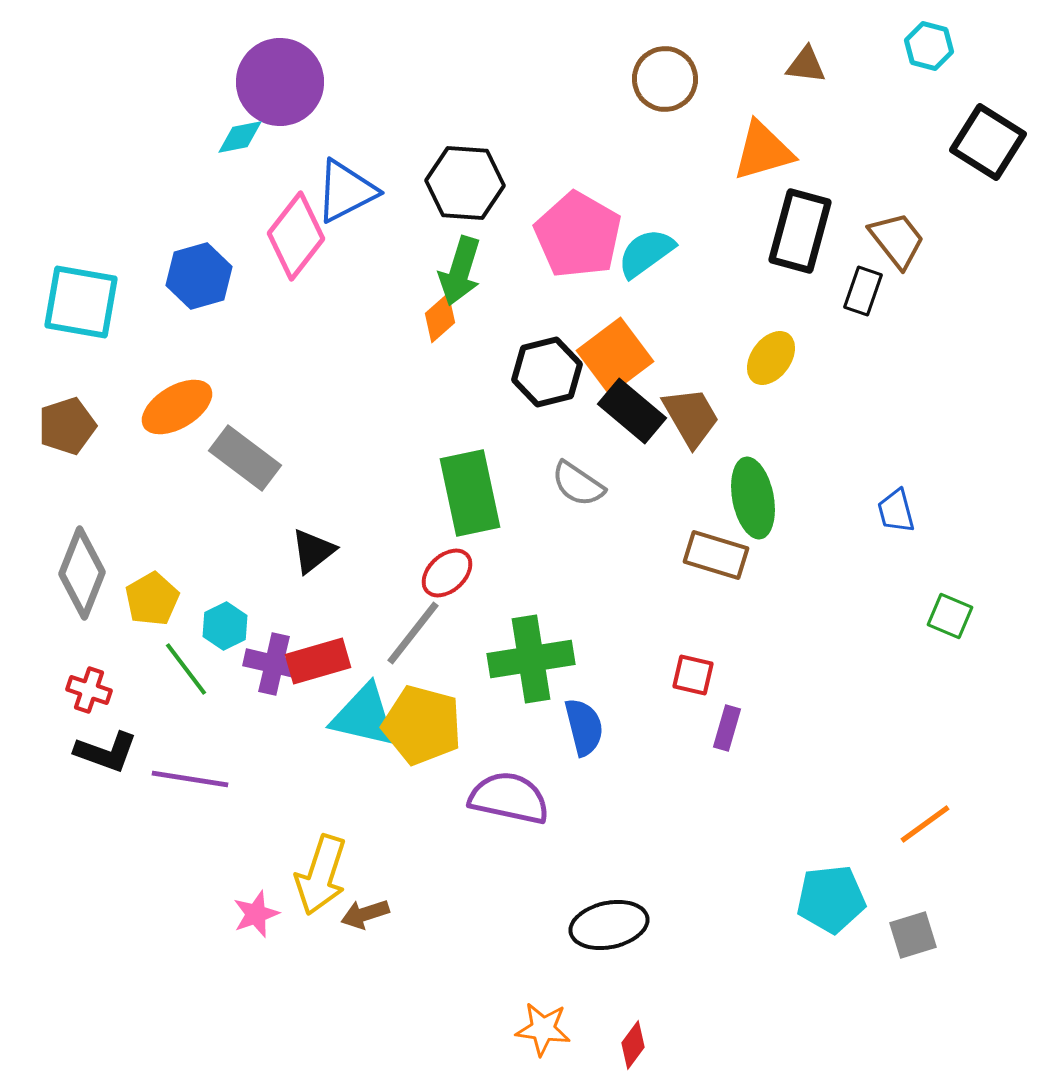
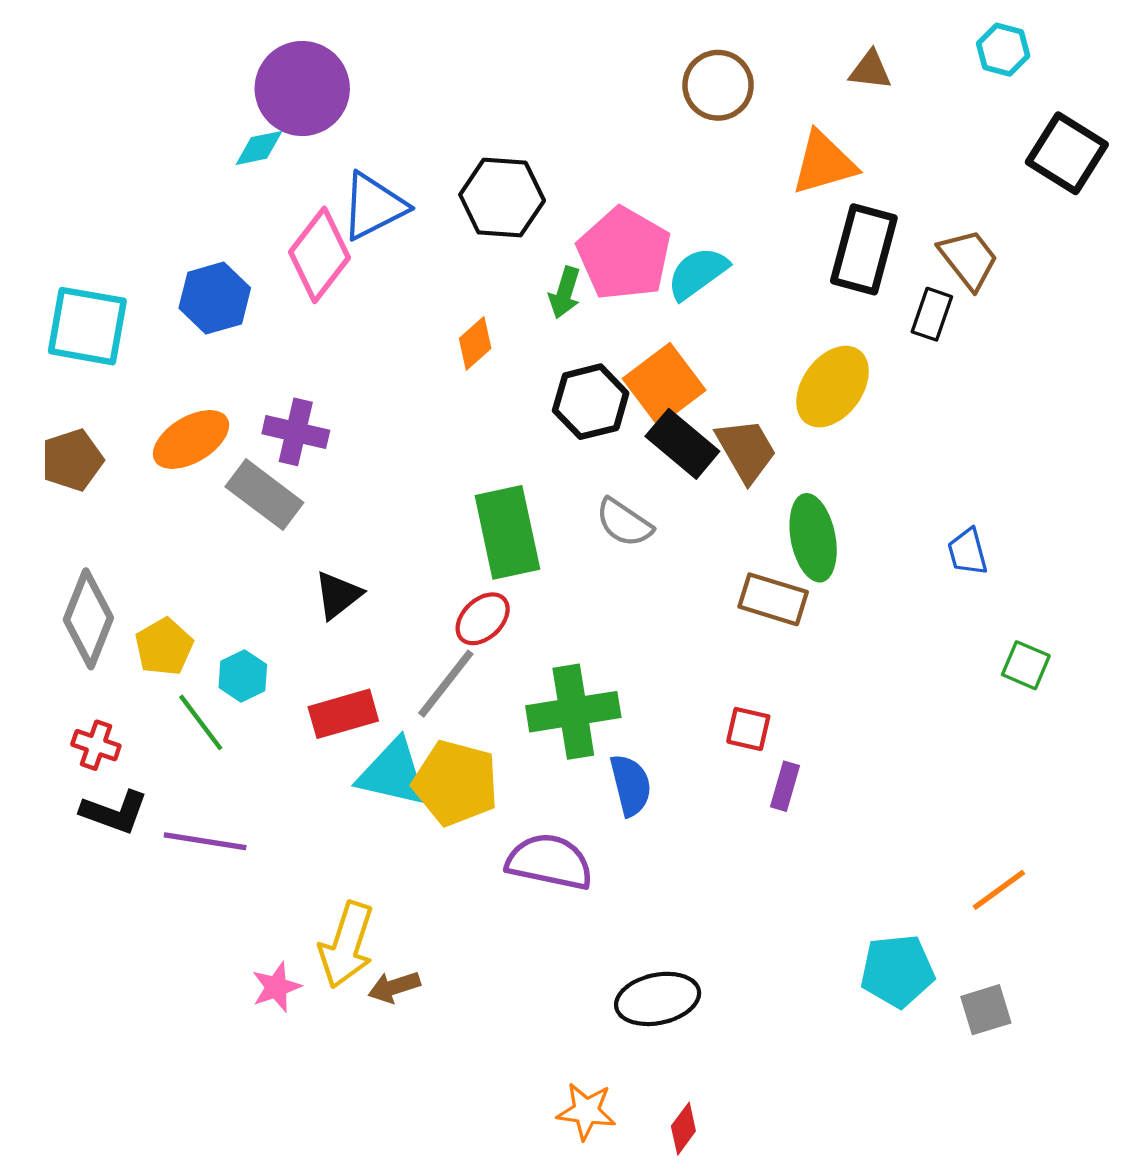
green arrow: (460, 271) -> (565, 293), moved, size x0.7
yellow ellipse: (771, 358) -> (833, 387), size x1.4
purple cross: (274, 664) -> (296, 432), moved

